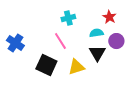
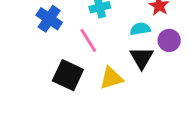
blue cross: (15, 43) -> (49, 19), moved

